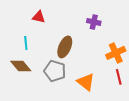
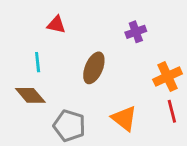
purple cross: (94, 22) -> (136, 32), turned -32
gray pentagon: (55, 71) -> (69, 126), moved

